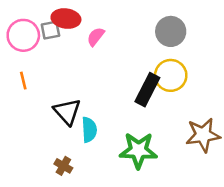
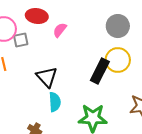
gray square: (50, 30) -> (21, 40), moved
black triangle: (67, 112) -> (47, 77), moved

